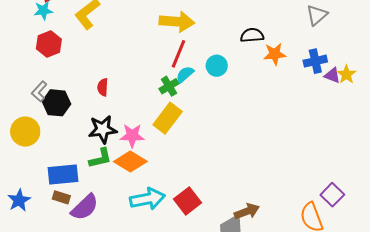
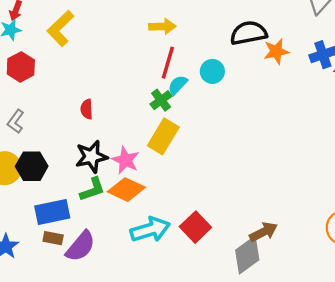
yellow arrow: (177, 22) -> (162, 26), size x0.7
black semicircle: (252, 35) -> (249, 33), size x1.4
black hexagon: (56, 103) -> (32, 166), moved
pink star: (132, 136) -> (125, 160), turned 30

